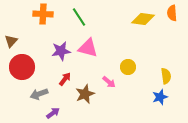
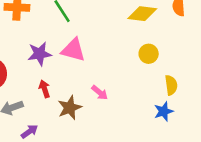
yellow circle: (128, 67) -> (149, 54), moved
red arrow: (65, 79) -> (45, 89), turned -56

